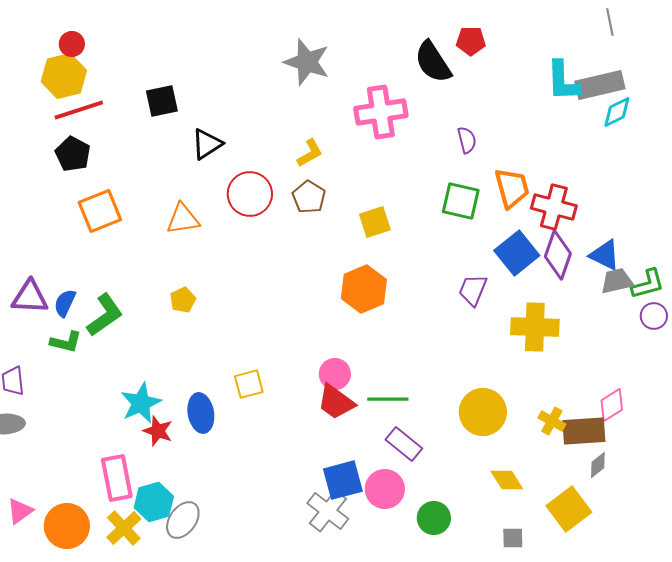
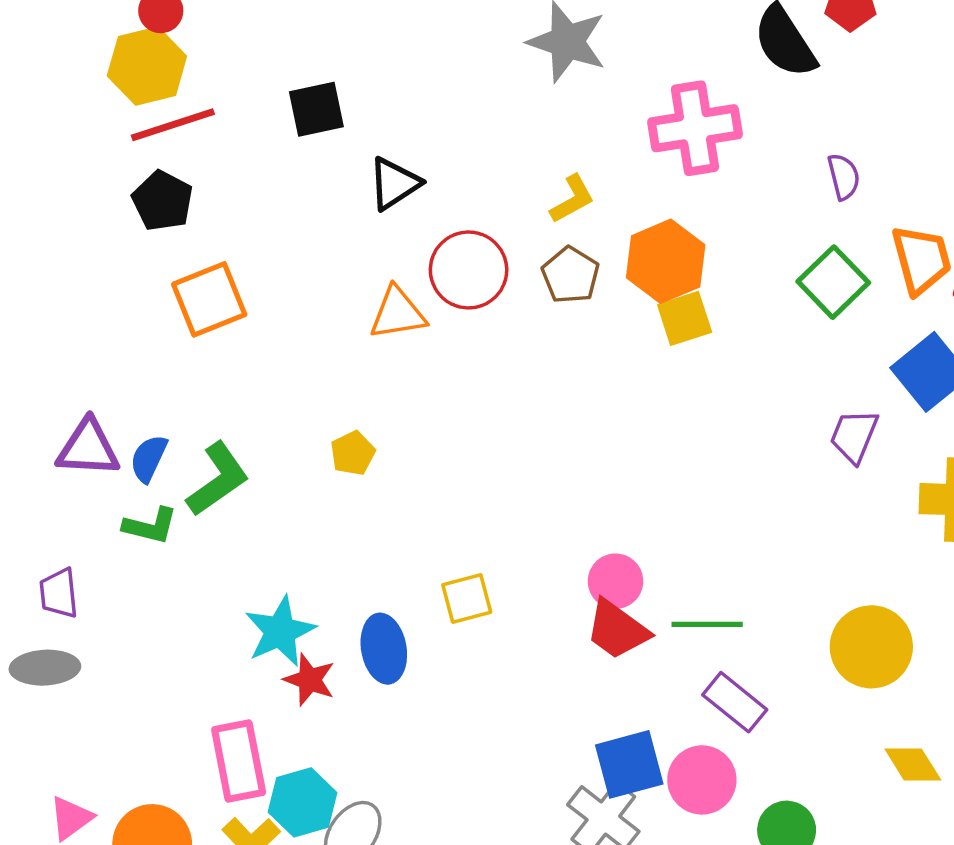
green square: (461, 201) -> (833, 282), turned 33
orange triangle: (183, 219) -> (398, 313), moved
orange hexagon: (364, 289) -> (666, 261), moved

